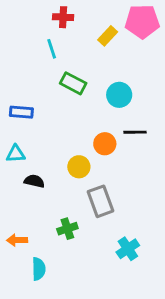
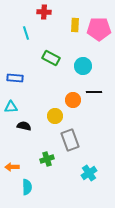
pink pentagon: (142, 21) -> (99, 29), moved
yellow rectangle: (108, 36) -> (75, 25), turned -40
cyan line: (52, 49) -> (26, 33), moved

